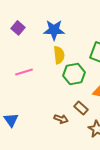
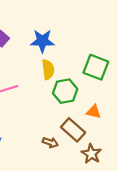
brown rectangle: (81, 108) -> (73, 130), size x1.5

